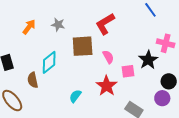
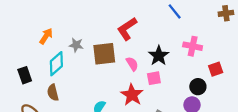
gray star: (58, 25) -> (76, 45), moved
black star: (148, 60) -> (159, 56), moved
cyan diamond: (49, 62) -> (56, 64), moved

